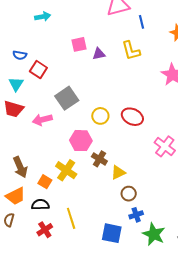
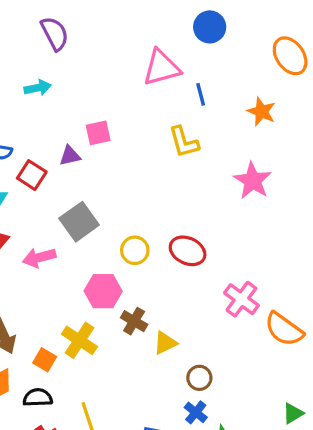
purple triangle: (99, 54) -> (70, 156), moved
brown circle: (129, 194) -> (199, 378), moved
blue cross: (136, 215) -> (196, 412), turned -32

